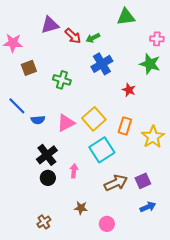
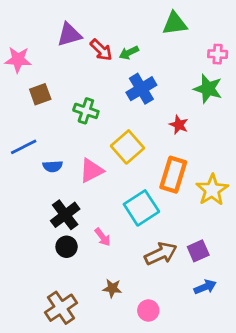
blue line: (17, 106) -> (24, 147), turned -72
yellow square: (94, 119) -> (128, 147), moved
orange rectangle: (125, 126) -> (173, 175), size x1.4
pink arrow: (74, 171) -> (103, 237), turned 136
brown cross: (44, 222) -> (61, 308), size x1.6

